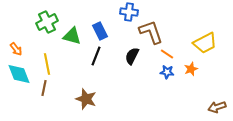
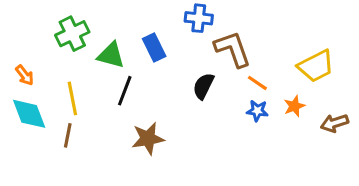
black line: (96, 56) -> (125, 91), moved
brown star: (86, 99) -> (148, 138), moved, turned -30
brown arrow: (217, 107) -> (334, 123), moved

